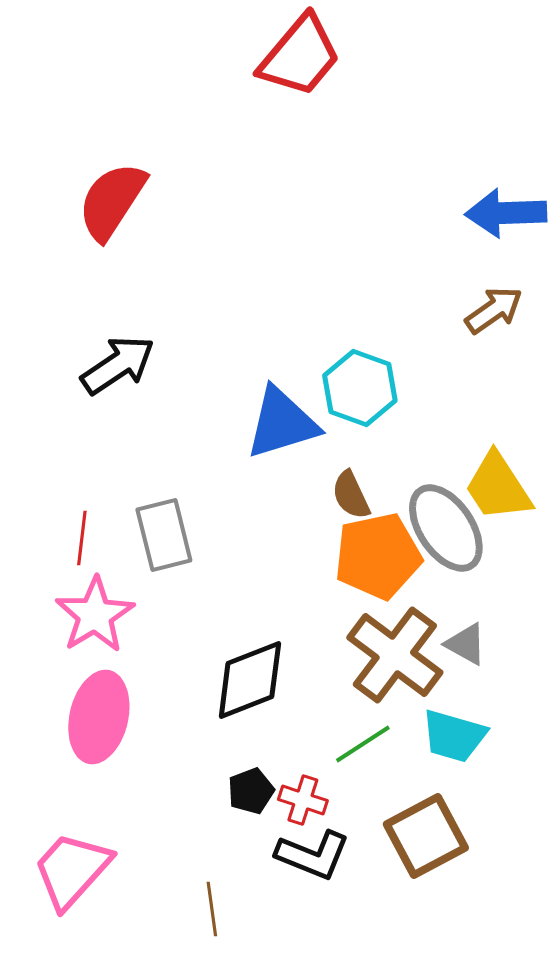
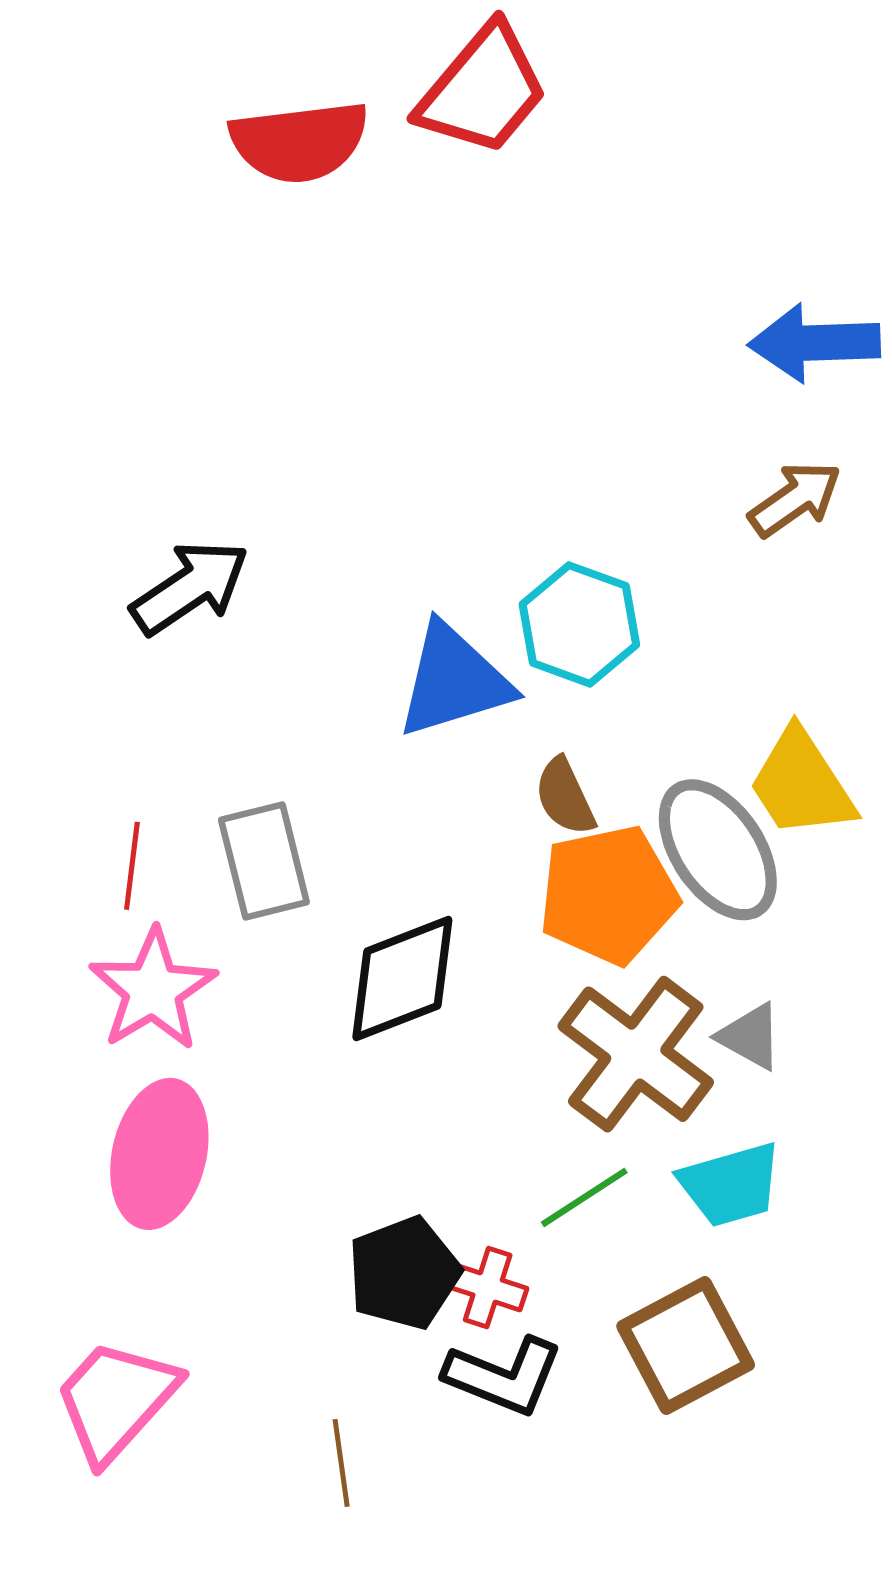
red semicircle: (112, 201) -> (299, 142), moved, turned -130
black diamond: (250, 680) -> (402, 979), moved
cyan trapezoid: (454, 736) -> (731, 1185), turned -32
black pentagon: (251, 791) -> (404, 1273), size x1.5

